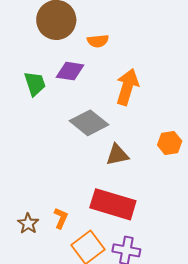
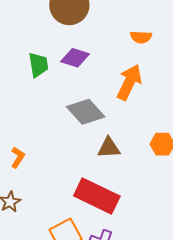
orange semicircle: (98, 41) -> (141, 37), moved
orange L-shape: (61, 218) -> (18, 157), moved

